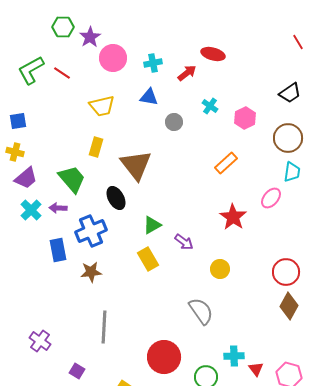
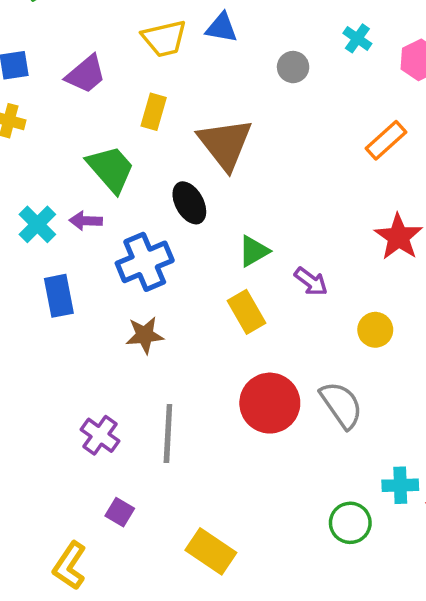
blue triangle: (149, 97) -> (222, 28), moved
purple trapezoid: (26, 178) -> (86, 74), moved
blue rectangle: (58, 250) -> (59, 296), moved
purple cross: (40, 341) -> (100, 435), moved
red circle: (164, 357) -> (270, 403), moved

